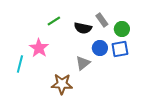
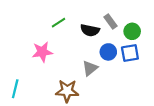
pink star: (39, 48) -> (42, 52), turned 30
cyan line: (20, 64) -> (15, 89), moved

